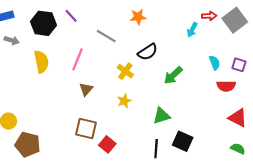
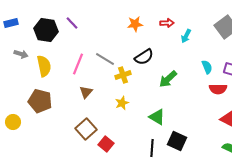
red arrow: (209, 16) -> (167, 23), moved
gray line: (106, 36) -> (105, 59), moved
gray arrow: (12, 40) -> (21, 54), moved
yellow cross: (125, 71) -> (123, 75), turned 35
green triangle: (161, 116) -> (157, 117), turned 48
brown square: (86, 128) -> (86, 129), turned 35
brown pentagon: (28, 144) -> (40, 101), moved

